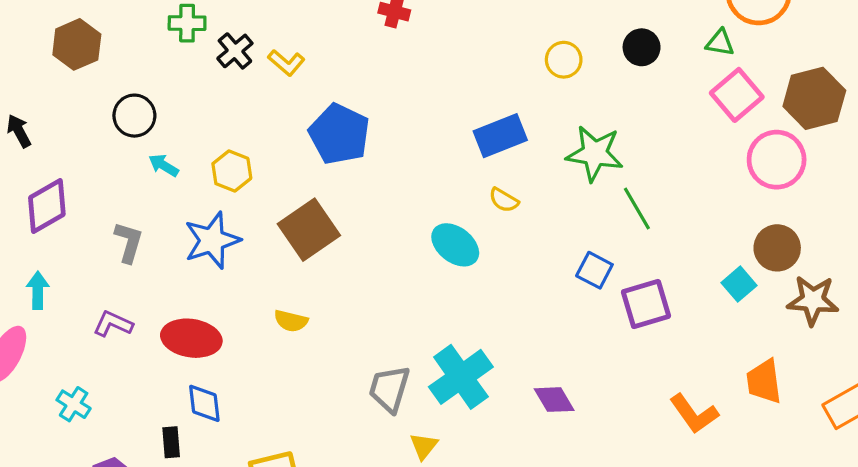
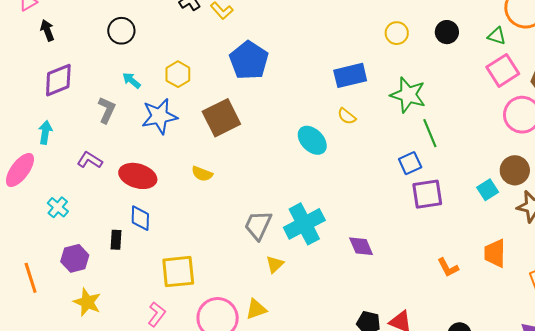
cyan arrow: (164, 165) -> (131, 80), moved
blue square: (594, 270) -> (410, 163), moved, turned 30
orange L-shape: (694, 414) -> (448, 268), size x0.7

